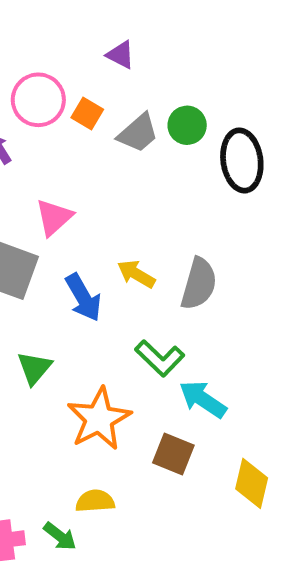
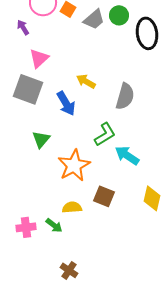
pink triangle: (54, 217) -> (39, 58), moved
yellow arrow: (136, 274) -> (86, 81), moved
green L-shape: (160, 358) -> (105, 134), turned -75
brown square: (173, 454) -> (104, 196), moved

